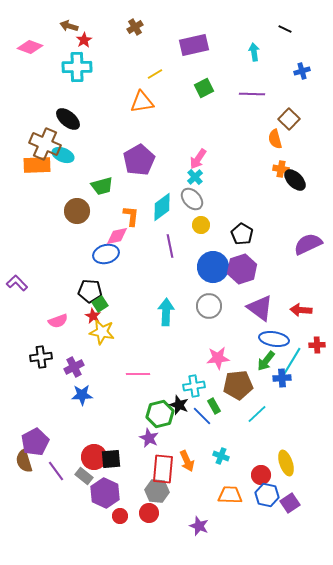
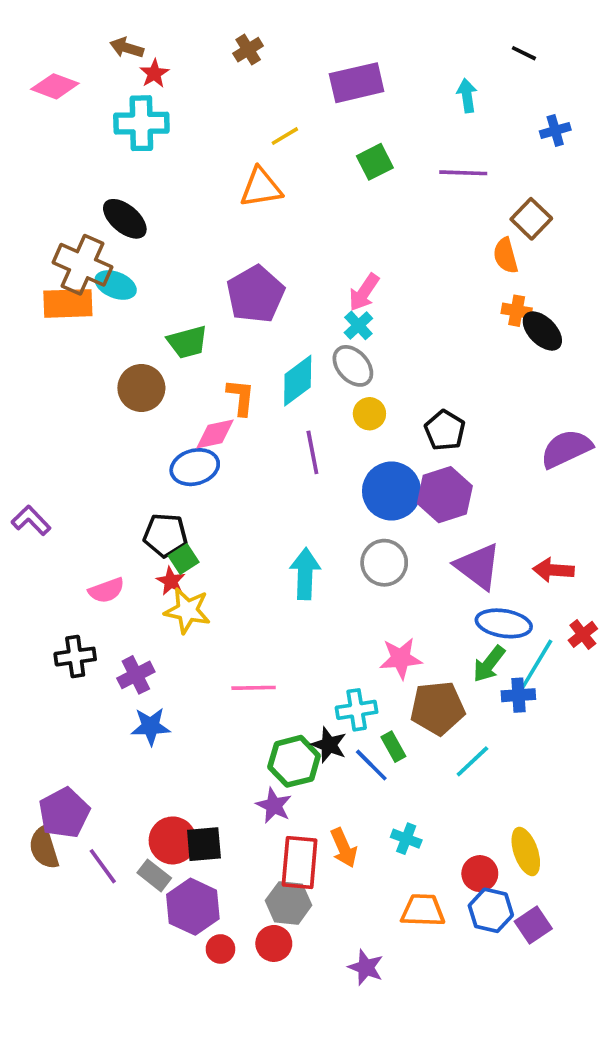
red cross: (317, 345) -> (583, 634), turned -35

